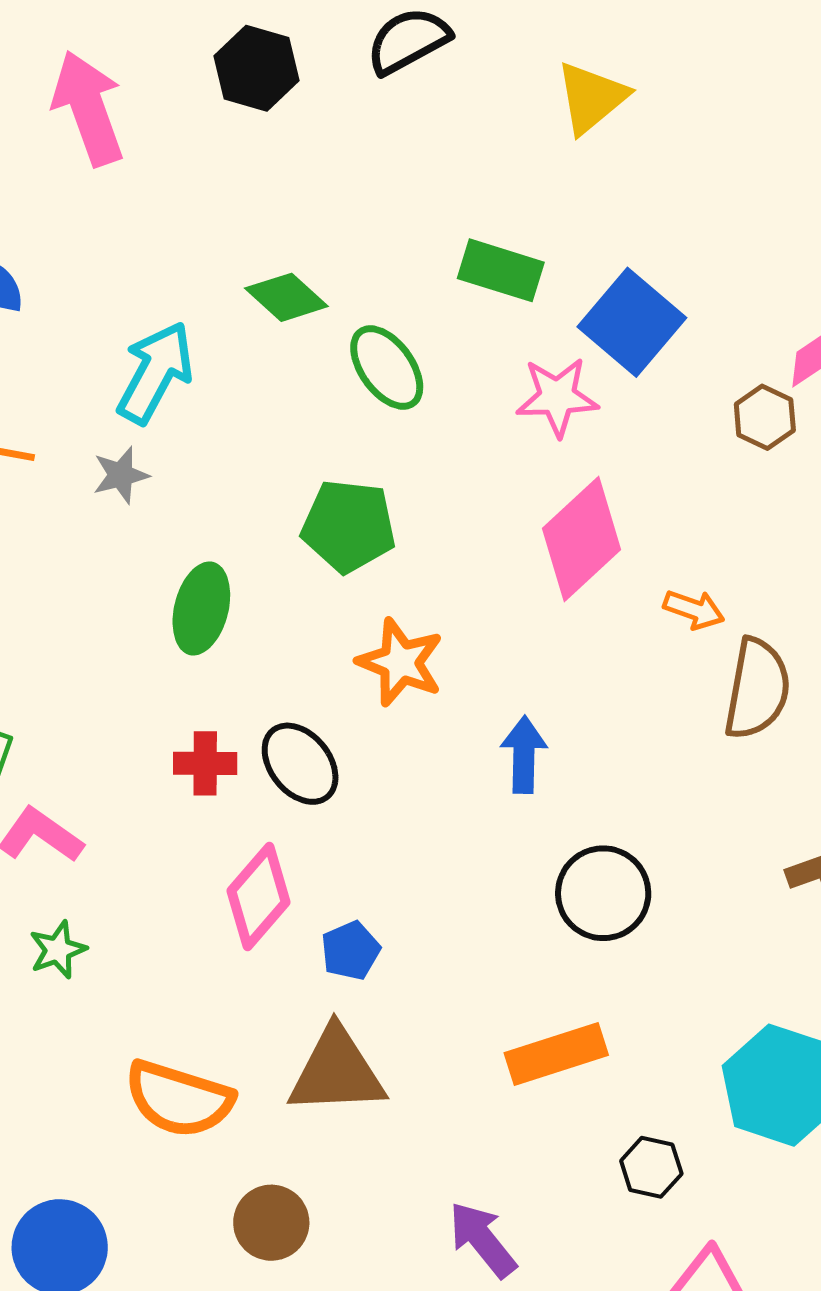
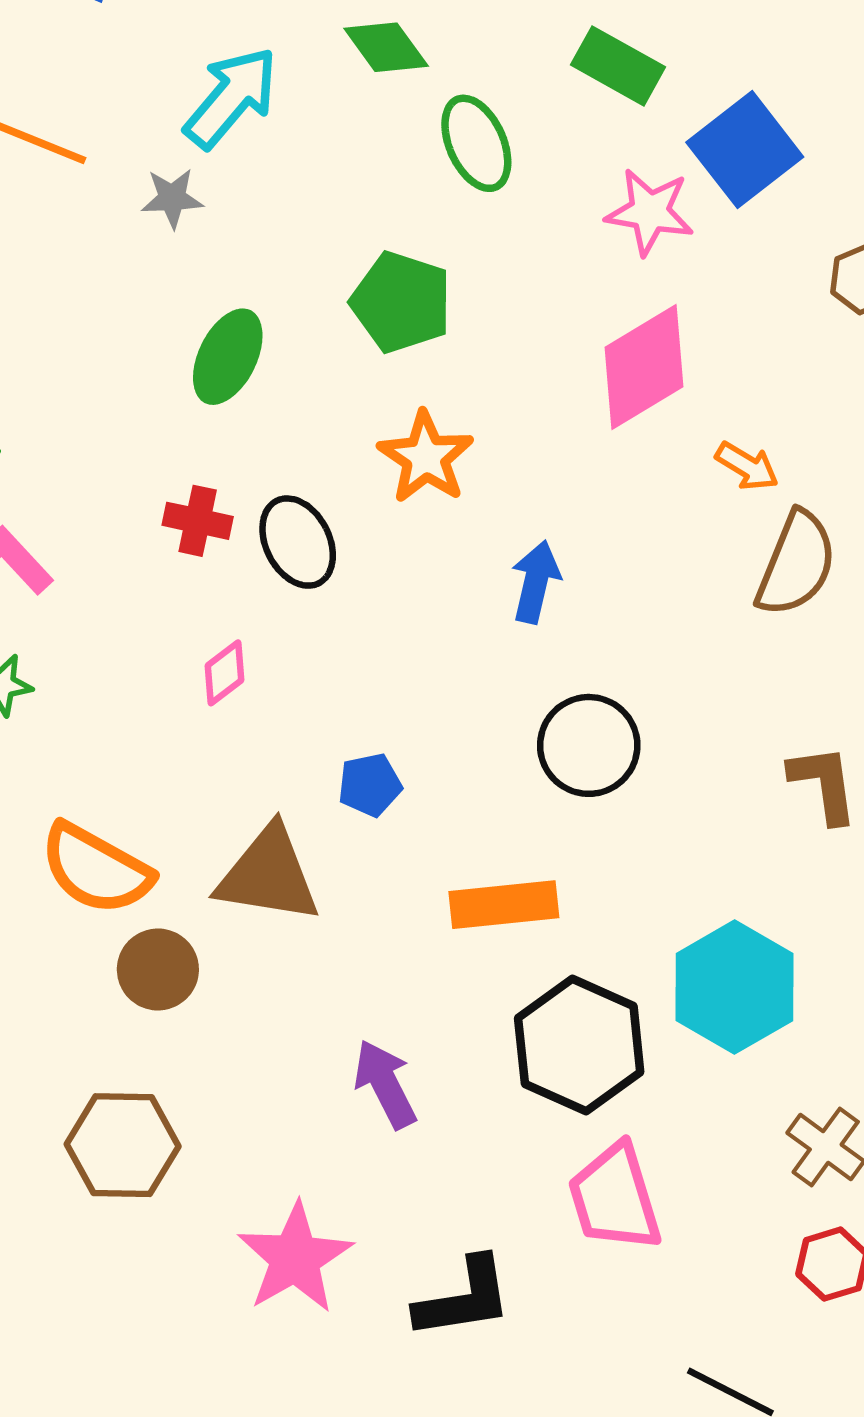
pink diamond: (258, 896) -> (225, 673), size x0.6
blue pentagon: (351, 951) -> (370, 785), moved
black hexagon: (651, 1167) -> (579, 1045), size x2.0
brown circle: (271, 1223) -> (158, 969), moved

